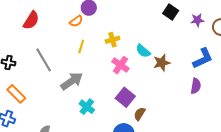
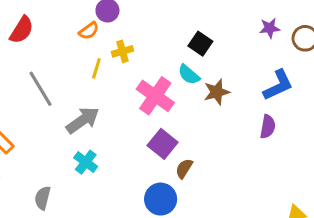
black square: (171, 12) -> (200, 44), moved
yellow cross: (112, 40) -> (122, 51), moved
pink cross: (120, 65) -> (155, 96), size x1.4
cyan cross: (87, 107) -> (86, 162), moved

